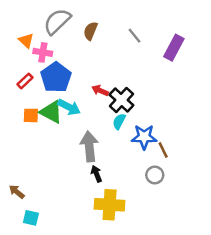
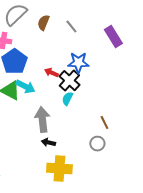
gray line: (135, 36) -> (71, 27), moved
purple rectangle: (174, 48) -> (113, 37), turned -60
blue star: (144, 137) -> (78, 63), moved
black arrow: (96, 174) -> (48, 143), turned -56

